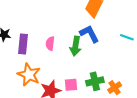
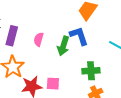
green cross: (95, 81) -> (91, 71), moved

